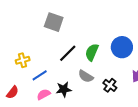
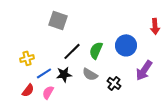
black star: (64, 89) -> (64, 74), moved
red semicircle: (13, 92) -> (28, 90), moved
pink semicircle: (44, 94) -> (48, 92), turned -32

